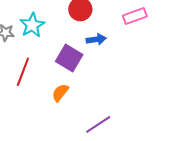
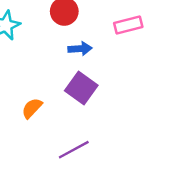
purple square: (69, 58) -> (81, 88), moved

